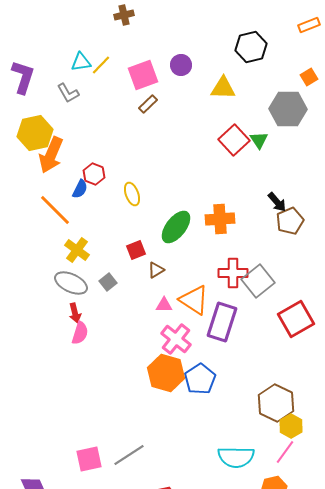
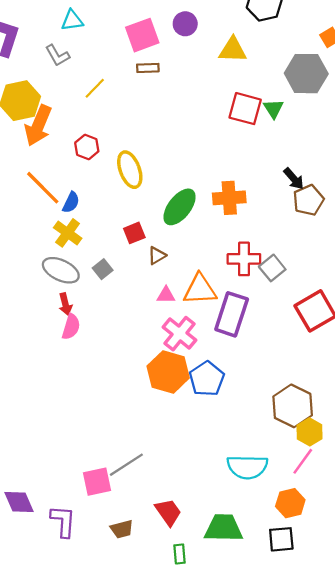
yellow line: (101, 65) -> (95, 88), moved
brown rectangle: (148, 104) -> (148, 68), turned 42
red square: (234, 140) -> (245, 109), turned -32
blue semicircle: (80, 189) -> (71, 202), moved
yellow ellipse: (132, 194) -> (130, 170), size x1.4
gray square: (258, 281) -> (272, 268), size x0.7
orange triangle: (194, 300) -> (200, 289), turned -36
pink square: (89, 459) -> (97, 482), moved

